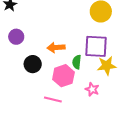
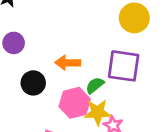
green semicircle: (77, 62) -> (95, 85), turned 40
yellow star: (107, 66) -> (98, 112), moved

